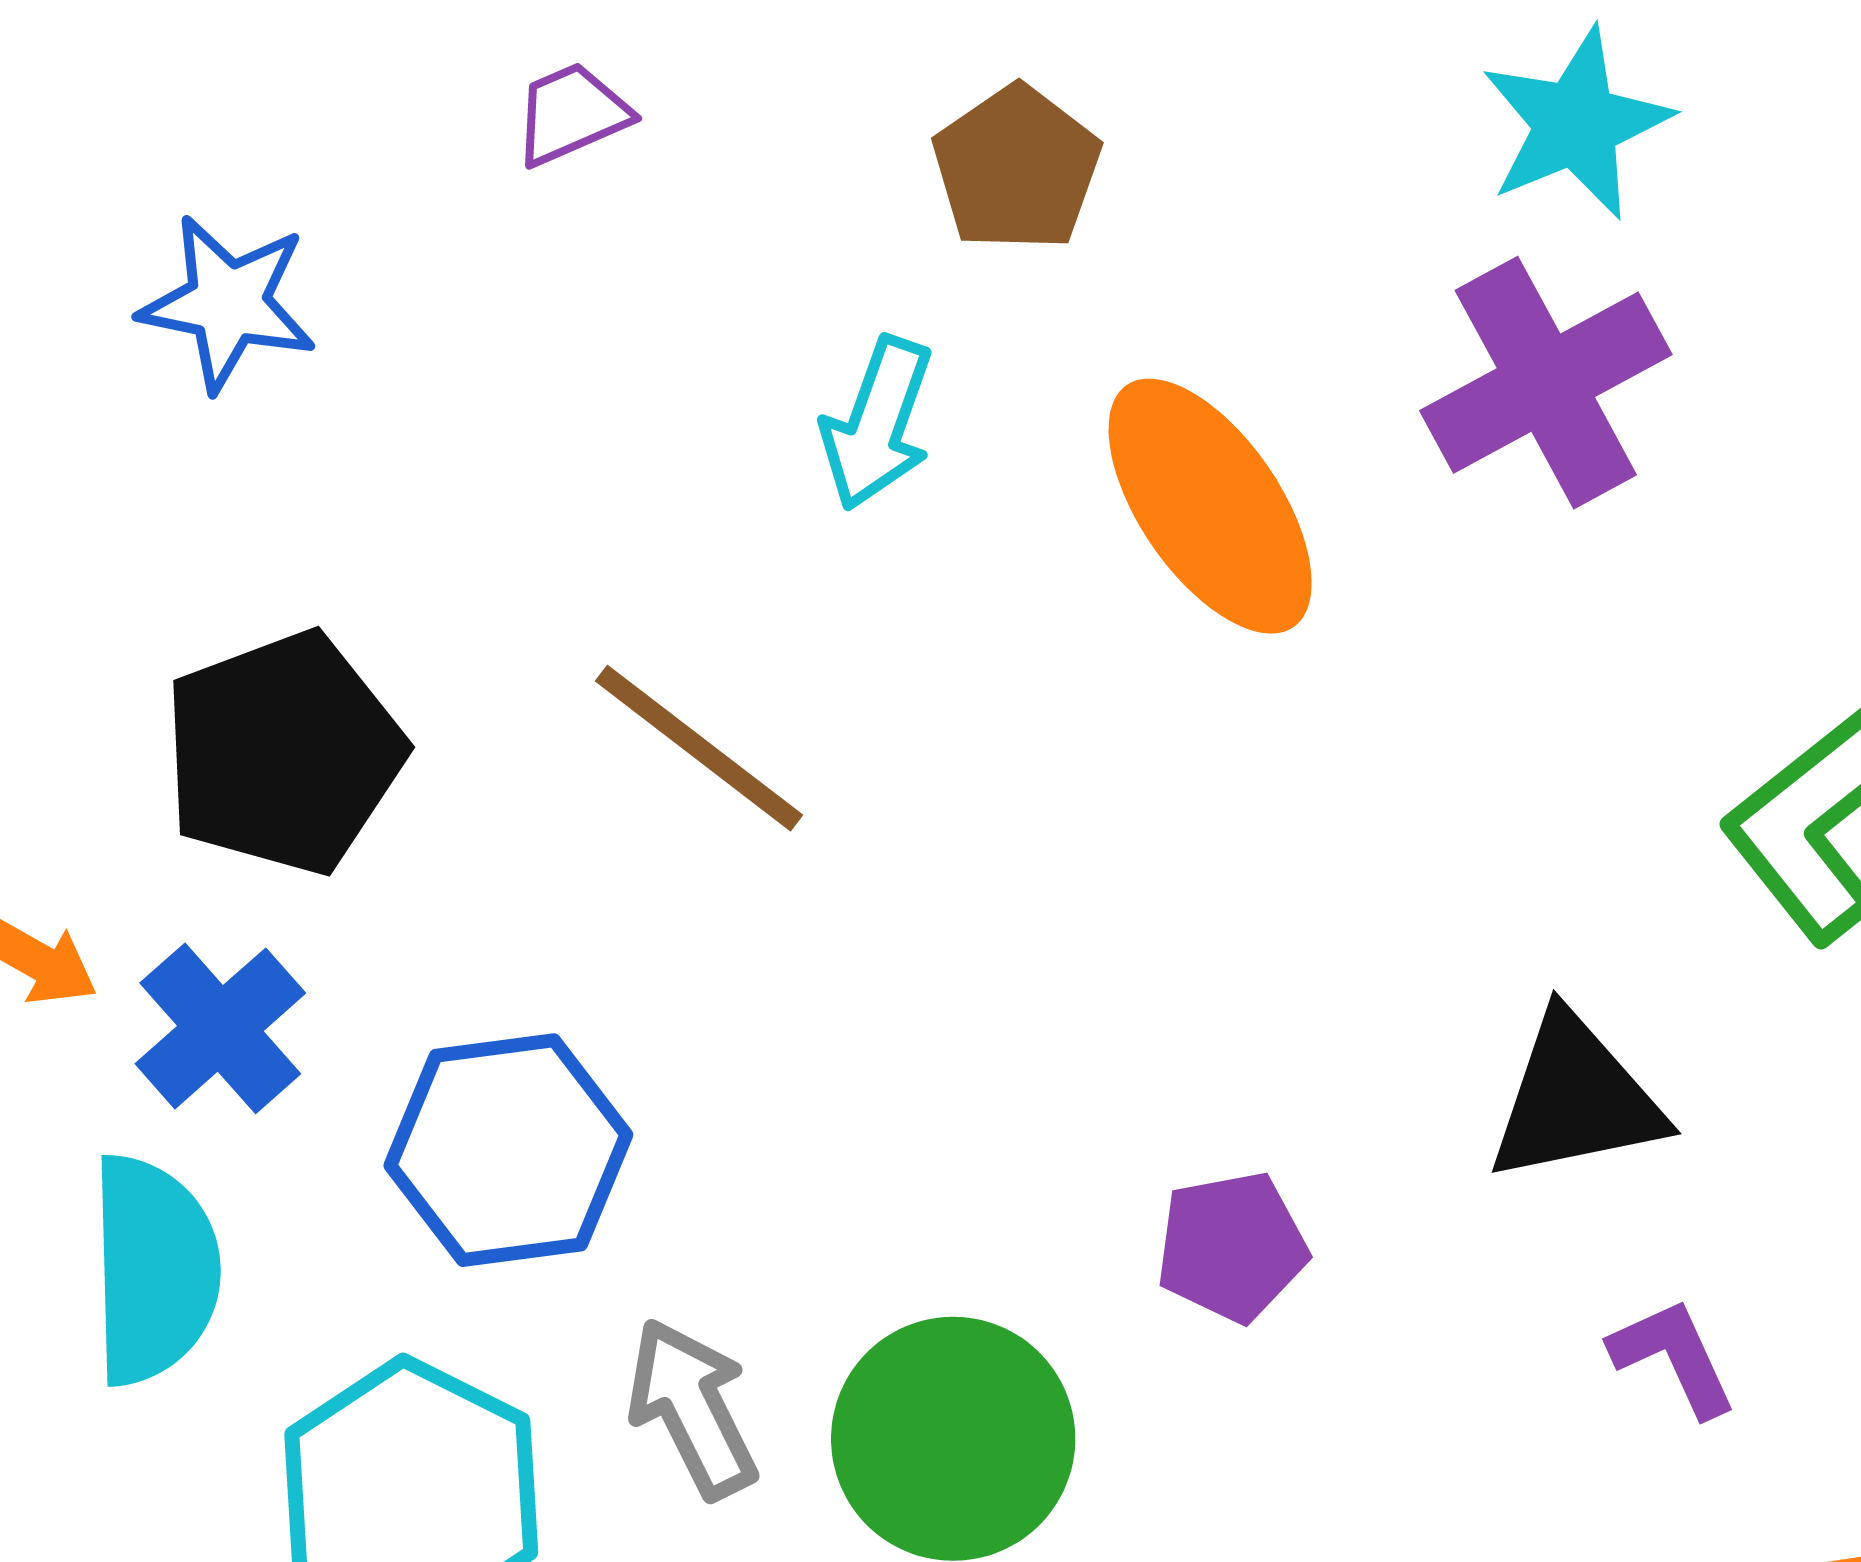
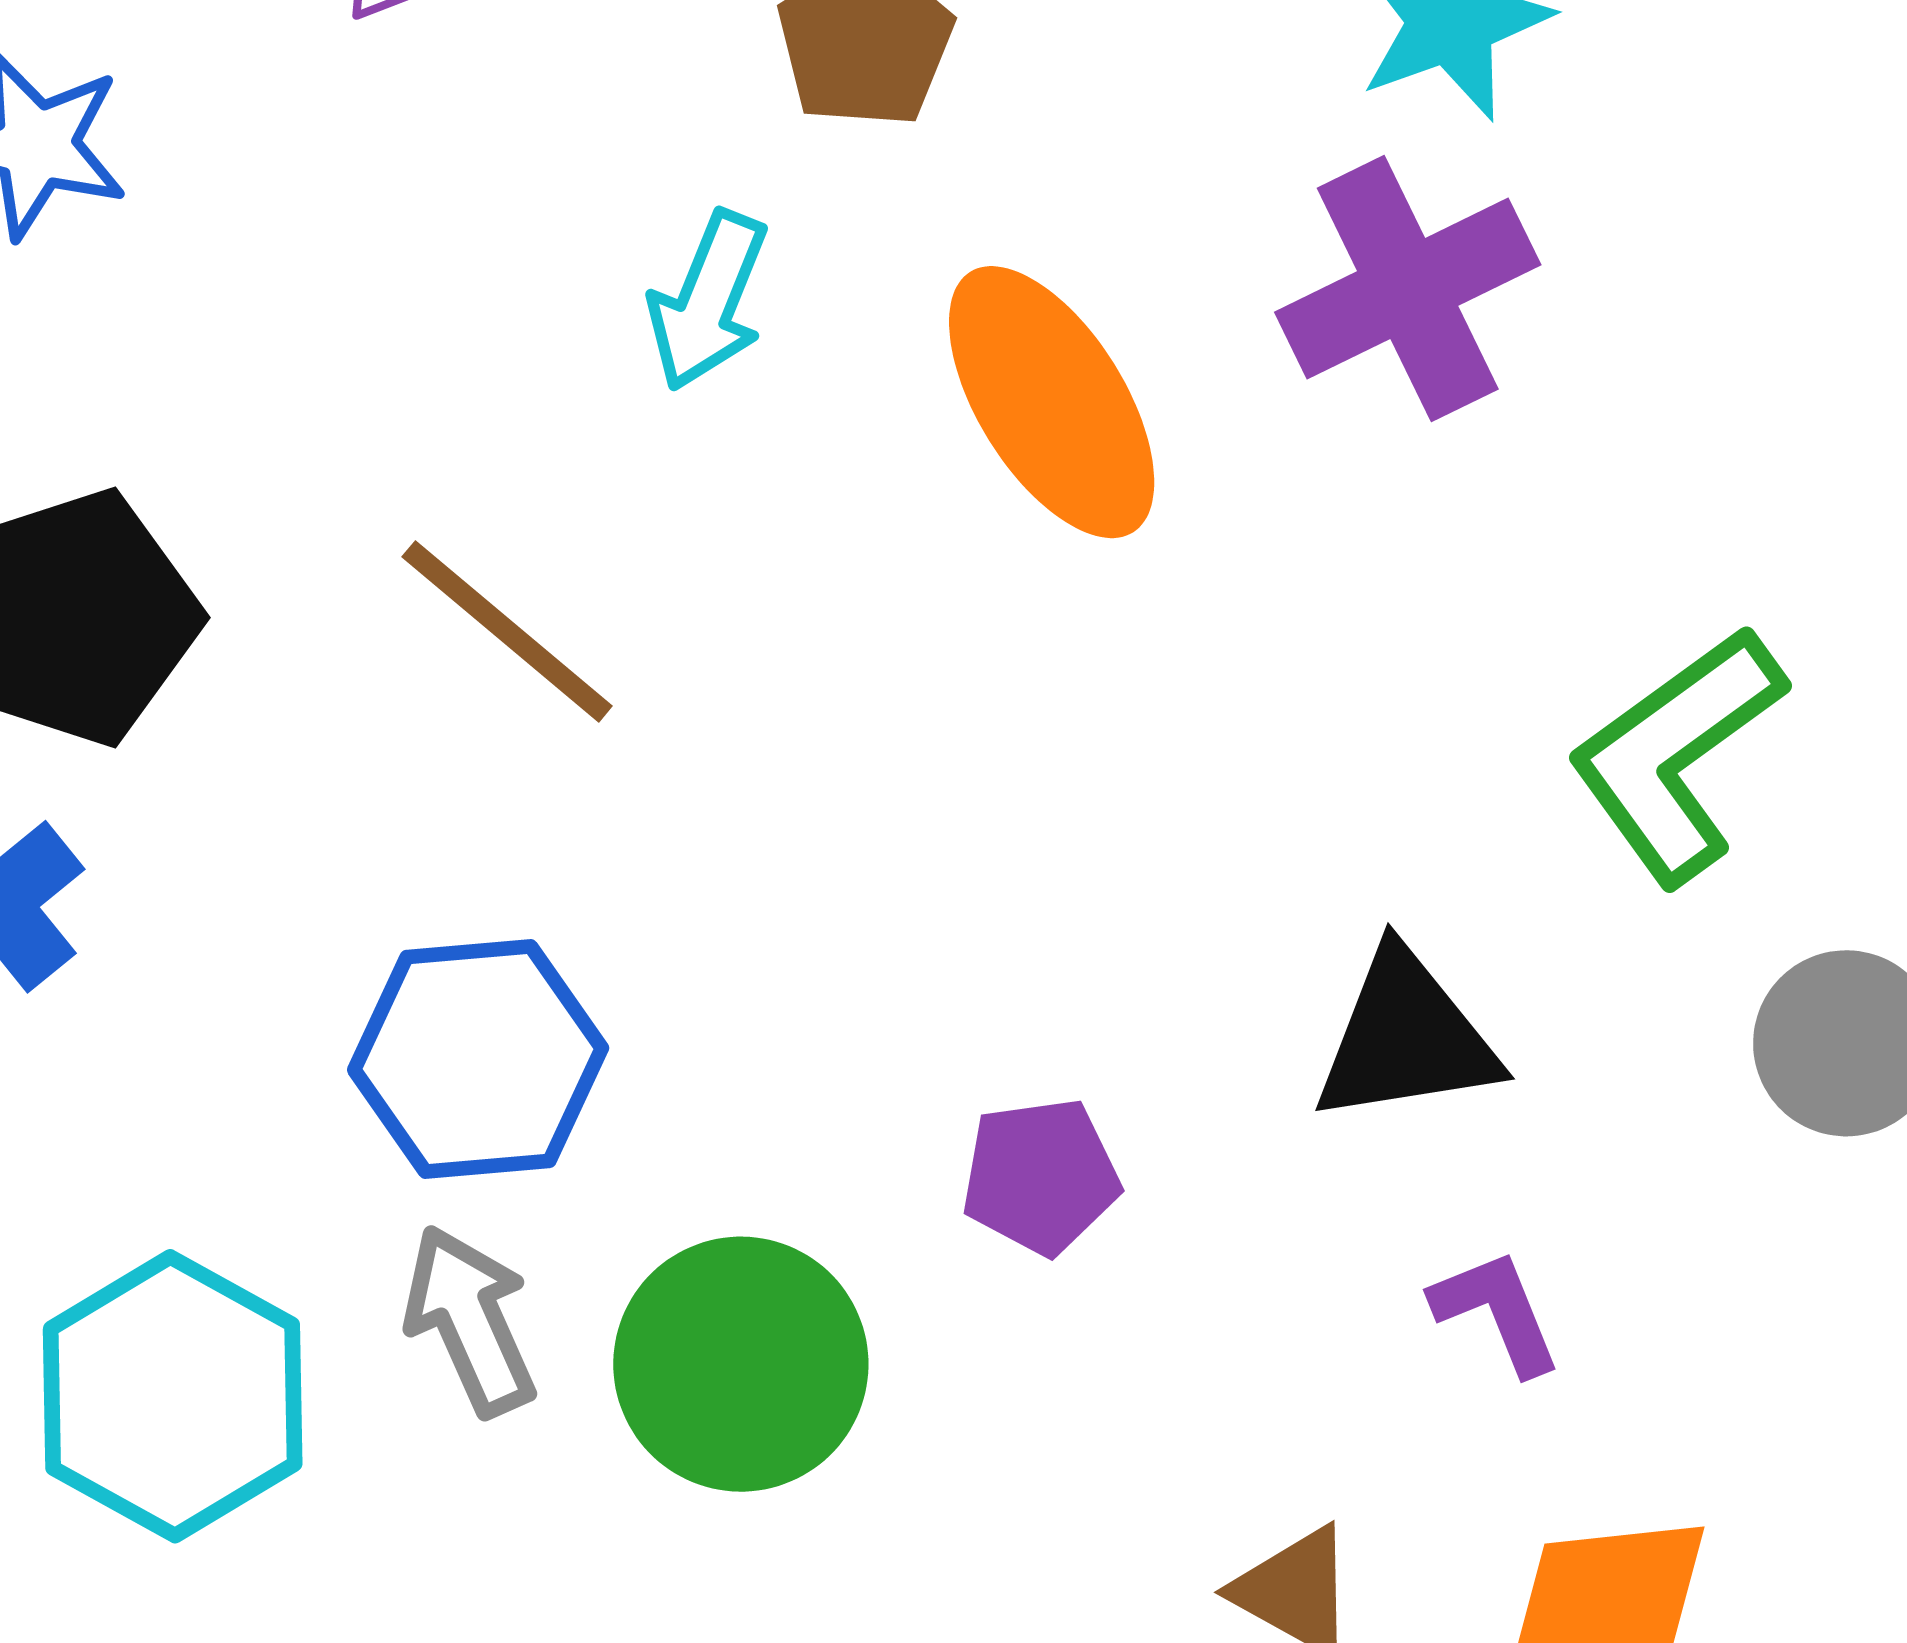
blue hexagon: (508, 1150) -> (478, 1059), moved

